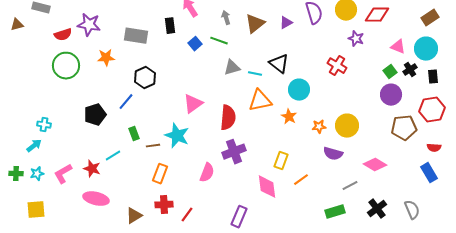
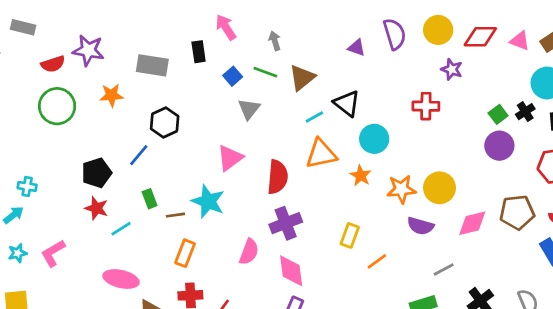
purple triangle: (286, 23) -> (356, 48), turned 48
brown triangle: (255, 24) -> (302, 78), moved
pink triangle: (398, 47) -> (520, 41), moved
red cross: (337, 66) -> (426, 106), turned -30
gray triangle: (232, 68) -> (249, 109), moved, turned -36
cyan line: (255, 74) -> (314, 117), turned -40
orange star: (319, 127) -> (401, 189), size x1.5
brown pentagon: (404, 128) -> (517, 212), moved
pink diamond: (375, 165) -> (472, 223), moved, turned -45
red star: (92, 169) -> (97, 208), moved
pink diamond: (267, 187) -> (291, 271), moved
pink ellipse: (96, 199) -> (121, 279), moved

